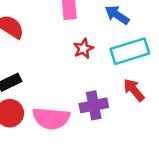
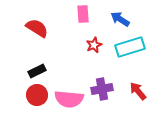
red arrow: (134, 90) -> (138, 91), moved

